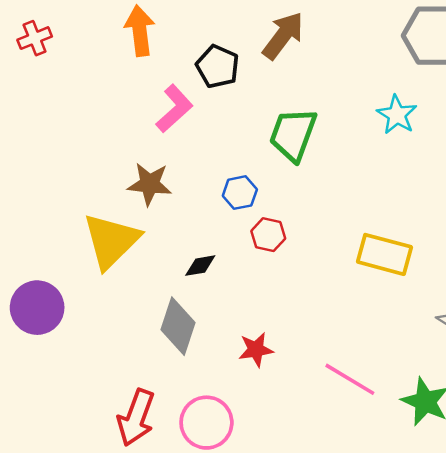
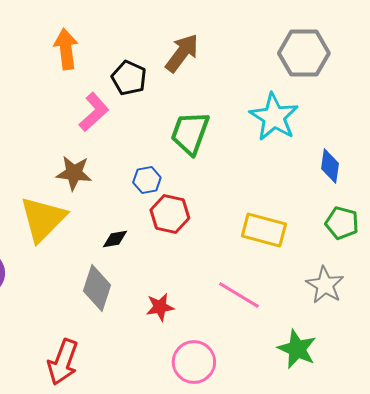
cyan star: (397, 115) -> (274, 117), size x1.5
red hexagon: (268, 235) -> (170, 214), size x1.4
pink line: (350, 379) -> (239, 295), moved
pink circle: (206, 423) -> (194, 362), moved

